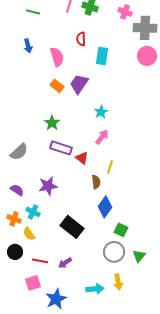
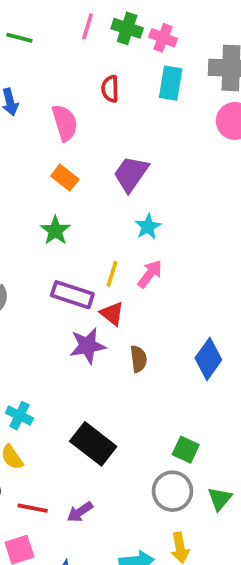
pink cross: (125, 12) -> (163, 38), moved
cyan rectangle: (102, 56) -> (171, 83), moved
purple trapezoid: (79, 84) -> (131, 174), moved
green star: (52, 123) -> (55, 230), moved
yellow line: (110, 167) -> (112, 274), moved
purple star: (48, 186) -> (87, 346), moved
blue diamond: (105, 207) -> (208, 359), moved

